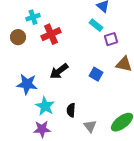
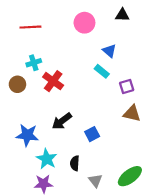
red cross: (51, 34) -> (53, 81), turned -30
purple square: (111, 39) -> (127, 86), moved
blue square: (96, 74) -> (92, 134), moved, turned 32

